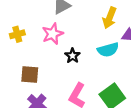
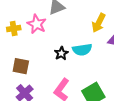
pink star: (53, 34) -> (37, 24), moved, turned -30
cyan semicircle: (108, 50) -> (82, 50), moved

